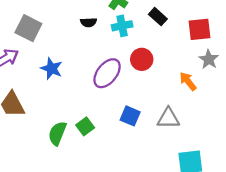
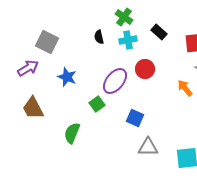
black semicircle: (89, 22) -> (99, 37), turned 80
gray triangle: (168, 118) -> (148, 147), moved
green square: (85, 126) -> (97, 104), moved

